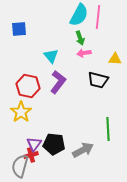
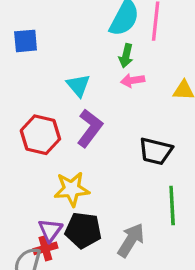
green arrow: (80, 38) -> (126, 56), turned 32
black trapezoid: (98, 80) -> (156, 151), moved
yellow star: (21, 112) -> (72, 189), moved, turned 30
gray arrow: (83, 150) -> (131, 240), turned -30

